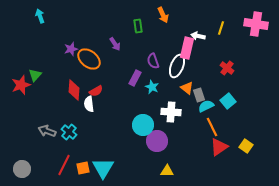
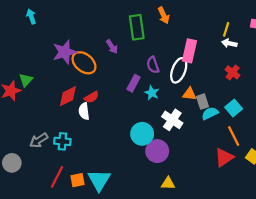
green rectangle: (138, 26) -> (137, 27), size x1.6
white arrow: (198, 36) -> (229, 43), moved
purple star: (71, 49) -> (65, 52), size x1.6
orange triangle: (187, 88) -> (189, 94), turned -32
red diamond: (74, 90) -> (68, 96), turned 60
white cross: (171, 112) -> (172, 120), turned 30
orange line: (212, 127) -> (234, 136), moved
gray arrow: (47, 131) -> (39, 140), turned -54
cyan cross: (69, 132) -> (62, 141), turned -35
gray circle: (22, 169) -> (12, 163), moved

